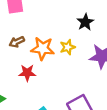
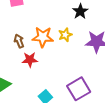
brown arrow: (17, 42) -> (19, 41), moved, turned 96

